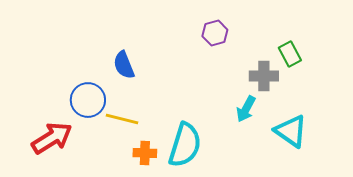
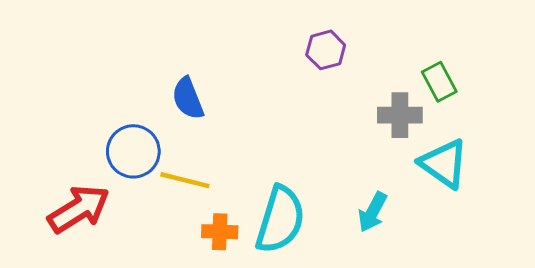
cyan arrow: (246, 109) -> (373, 212), moved
cyan triangle: (291, 131) -> (444, 164), moved

